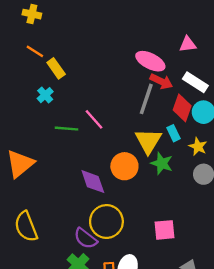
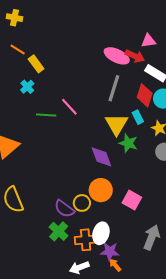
red arrow: (161, 81) -> (135, 56), moved
orange circle: (124, 166) -> (101, 190), moved
purple diamond: (93, 182) -> (101, 157), moved
yellow circle: (106, 222) -> (82, 203), moved, size x0.6
pink square: (165, 230) -> (132, 200), turned 36

